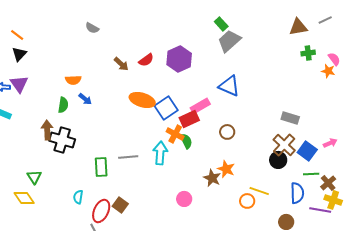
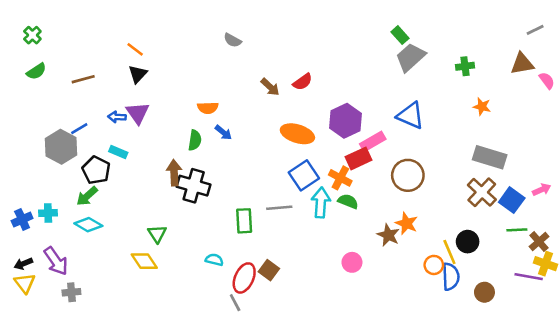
brown triangle: (298, 27) -> (522, 64), moved
green cross: (308, 53) -> (465, 66), moved
purple hexagon: (179, 59) -> (345, 121), moved
orange star: (328, 71) -> (482, 107), moved
blue square: (166, 108) -> (304, 175), moved
gray rectangle: (290, 118) -> (490, 157), size x1.4
brown circle: (227, 132) -> (408, 175), size x1.6
green semicircle: (186, 141) -> (348, 201), moved, turned -42
black circle: (278, 160) -> (468, 242), moved
yellow line: (259, 191) -> (449, 252), turned 48
blue semicircle: (297, 193) -> (451, 277), moved
cyan semicircle: (78, 197) -> (214, 260), turned 96

